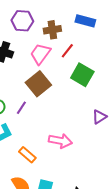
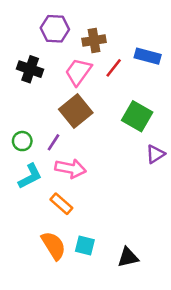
blue rectangle: (85, 21) -> (148, 56), moved
green square: (82, 75) -> (137, 116), moved
pink arrow: (60, 141) -> (71, 168), moved

